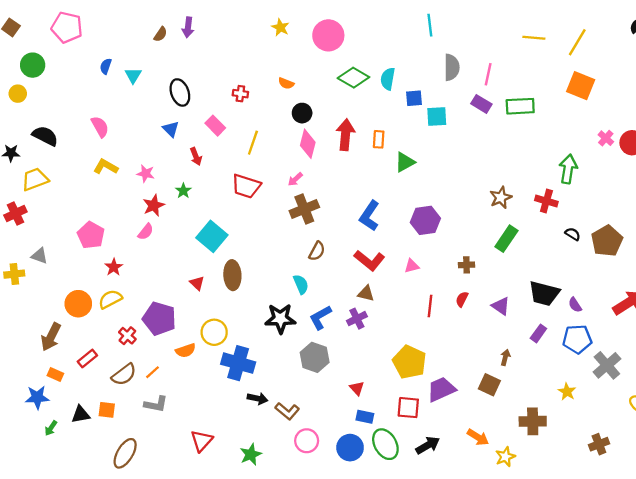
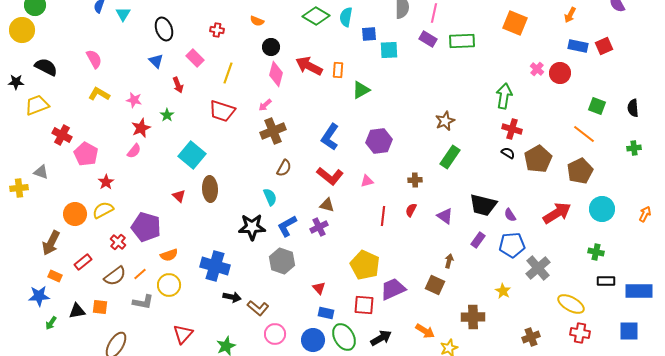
yellow circle: (18, 94) -> (22, 30), size x1.6
red arrow: (345, 135) -> (309, 66), turned -68
red cross: (546, 201) -> (512, 129), moved
red cross: (15, 214) -> (62, 135), moved, turned -36
yellow circle: (214, 332) -> (169, 285), moved

